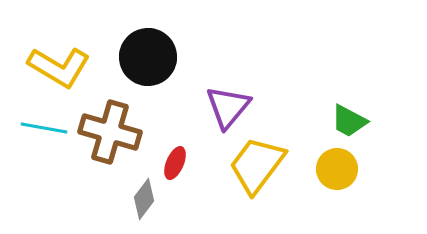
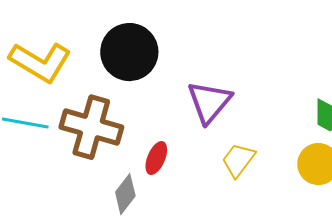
yellow trapezoid: (257, 165) -> (238, 160), size x0.6

